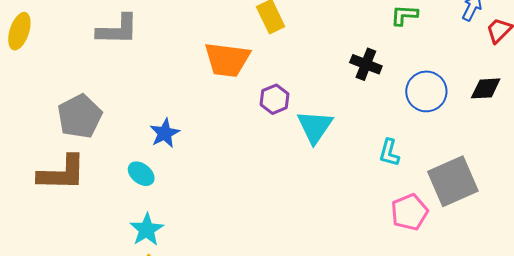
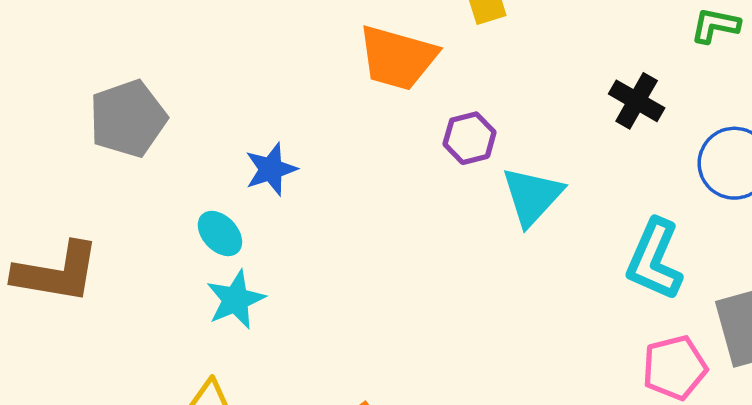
cyan L-shape: (389, 153) -> (654, 260), size x1.6
brown L-shape: (62, 173) -> (56, 272), moved
cyan star: (147, 230) -> (236, 300), moved

